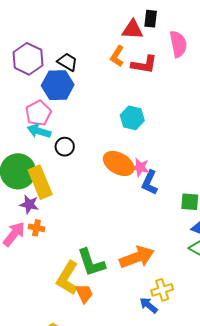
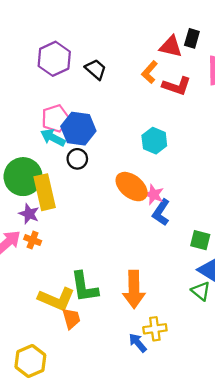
blue hexagon: (58, 85) -> (78, 129), moved
orange arrow: (137, 257) -> (134, 289), turned 100
yellow L-shape: (68, 278) -> (56, 299), turned -108

